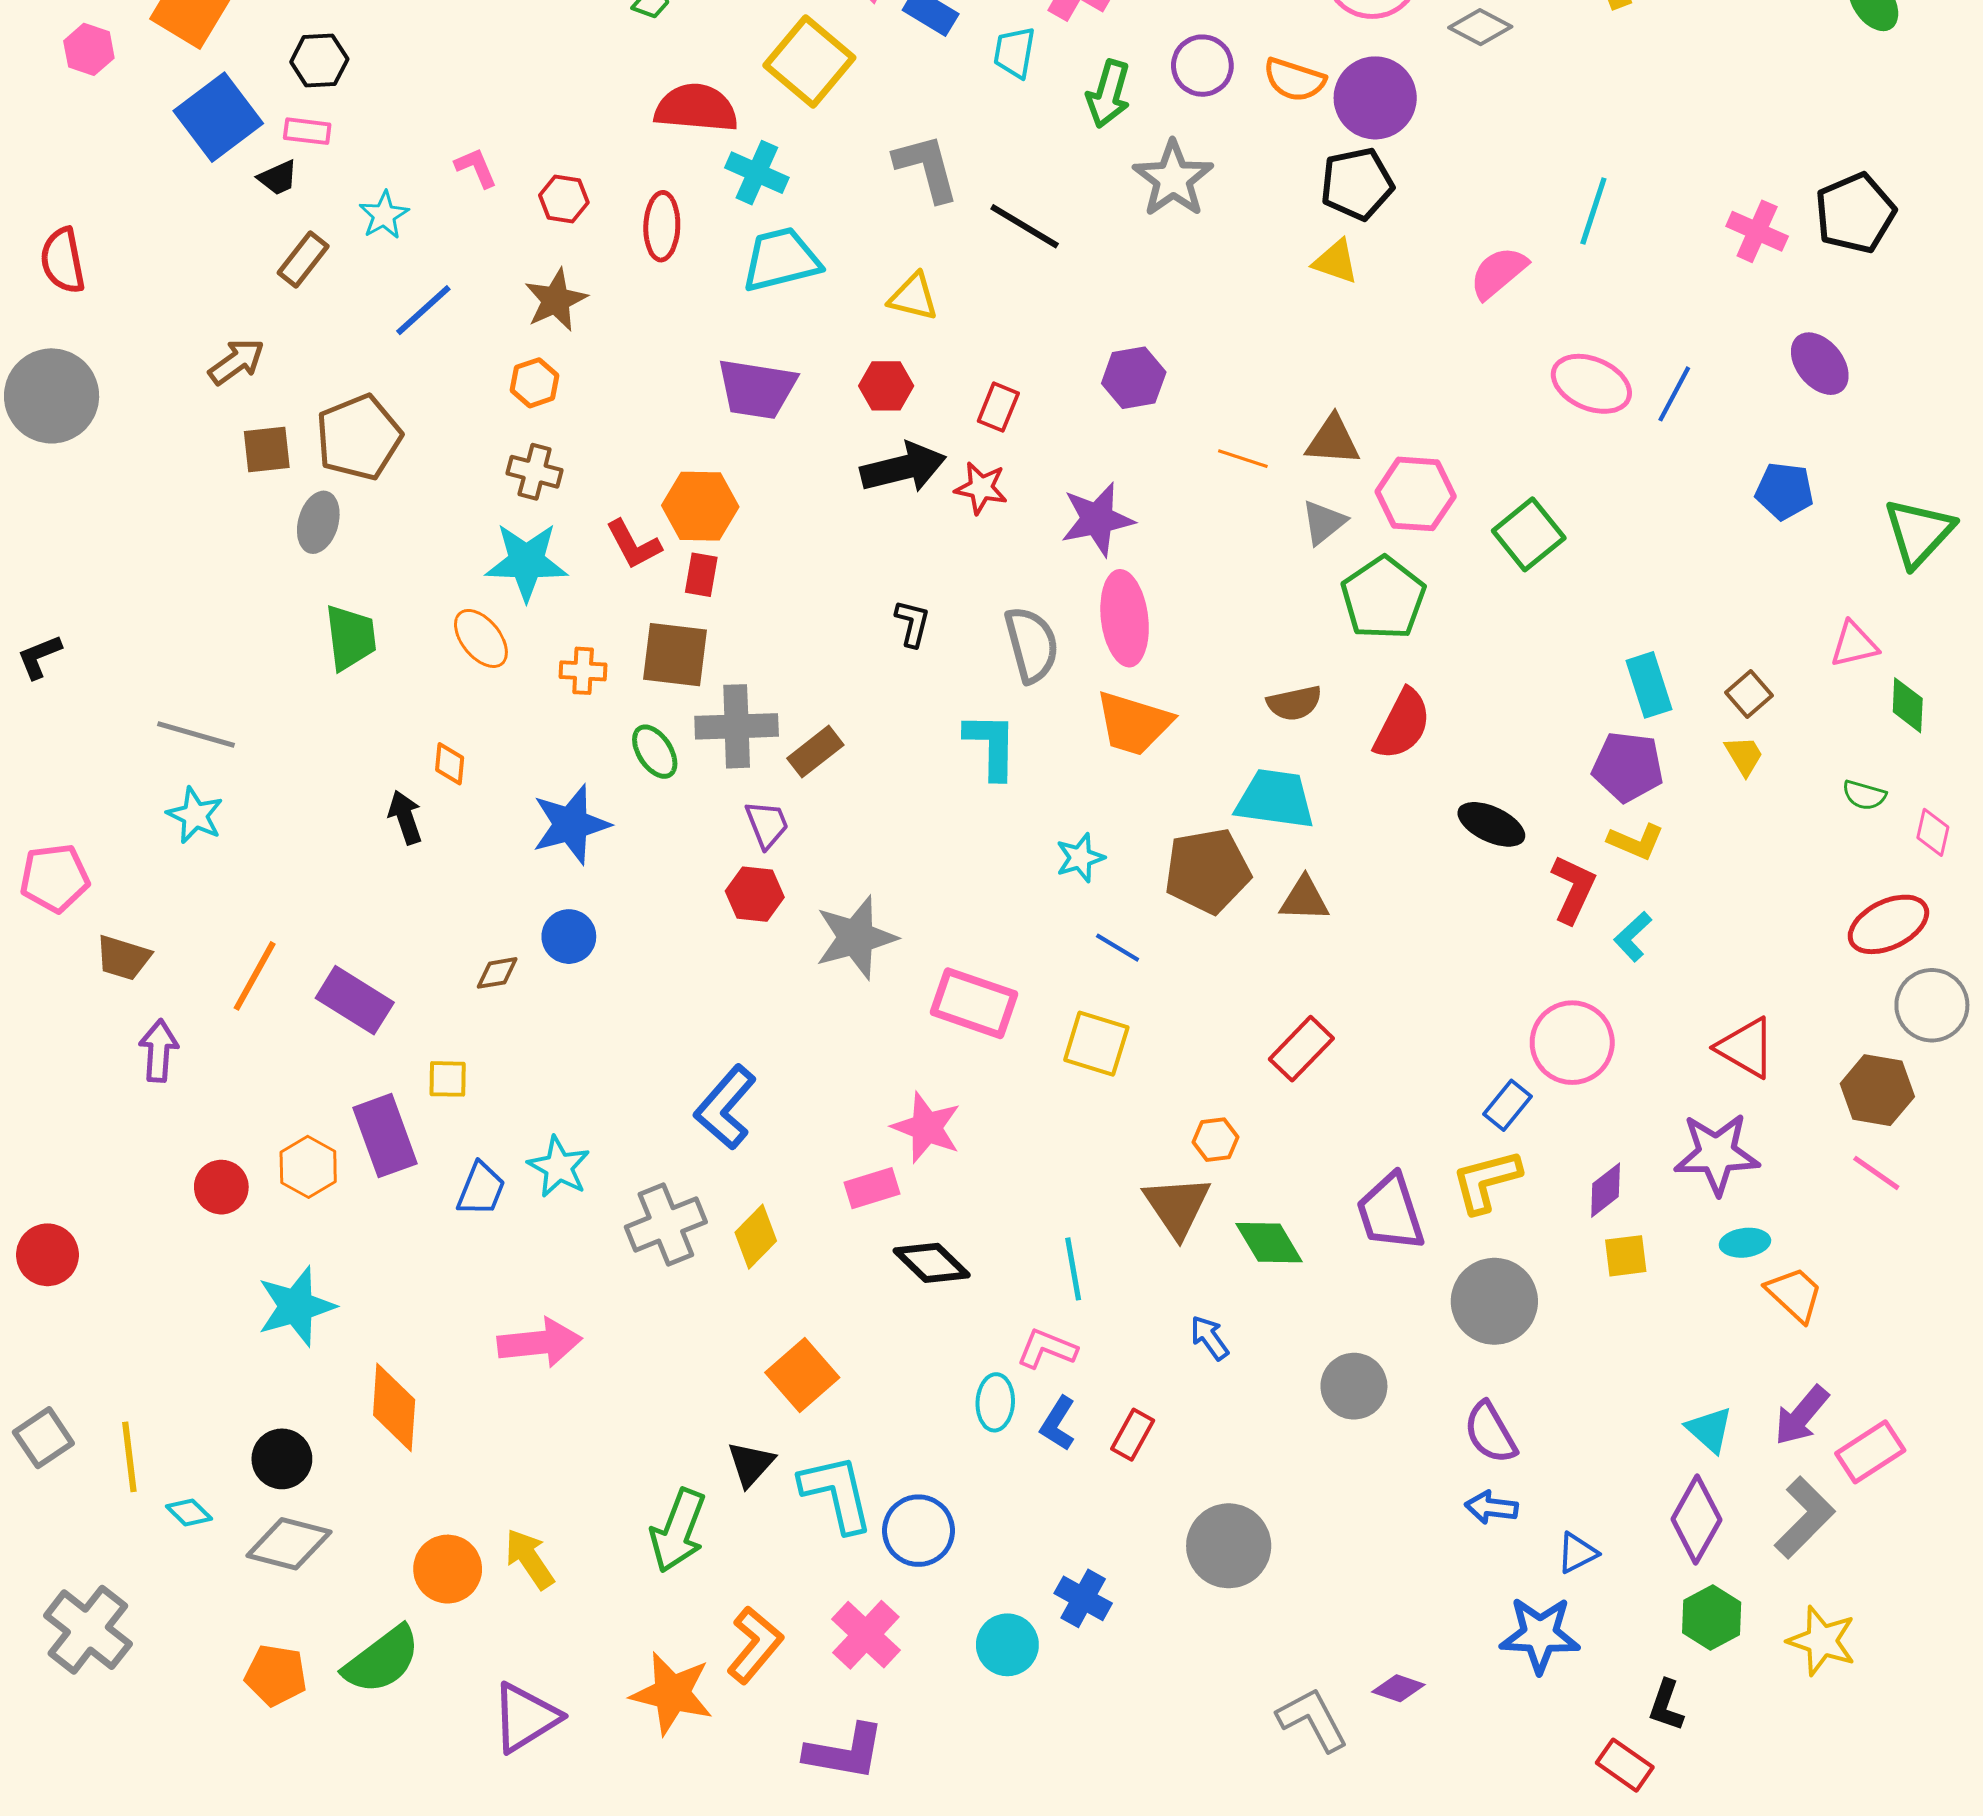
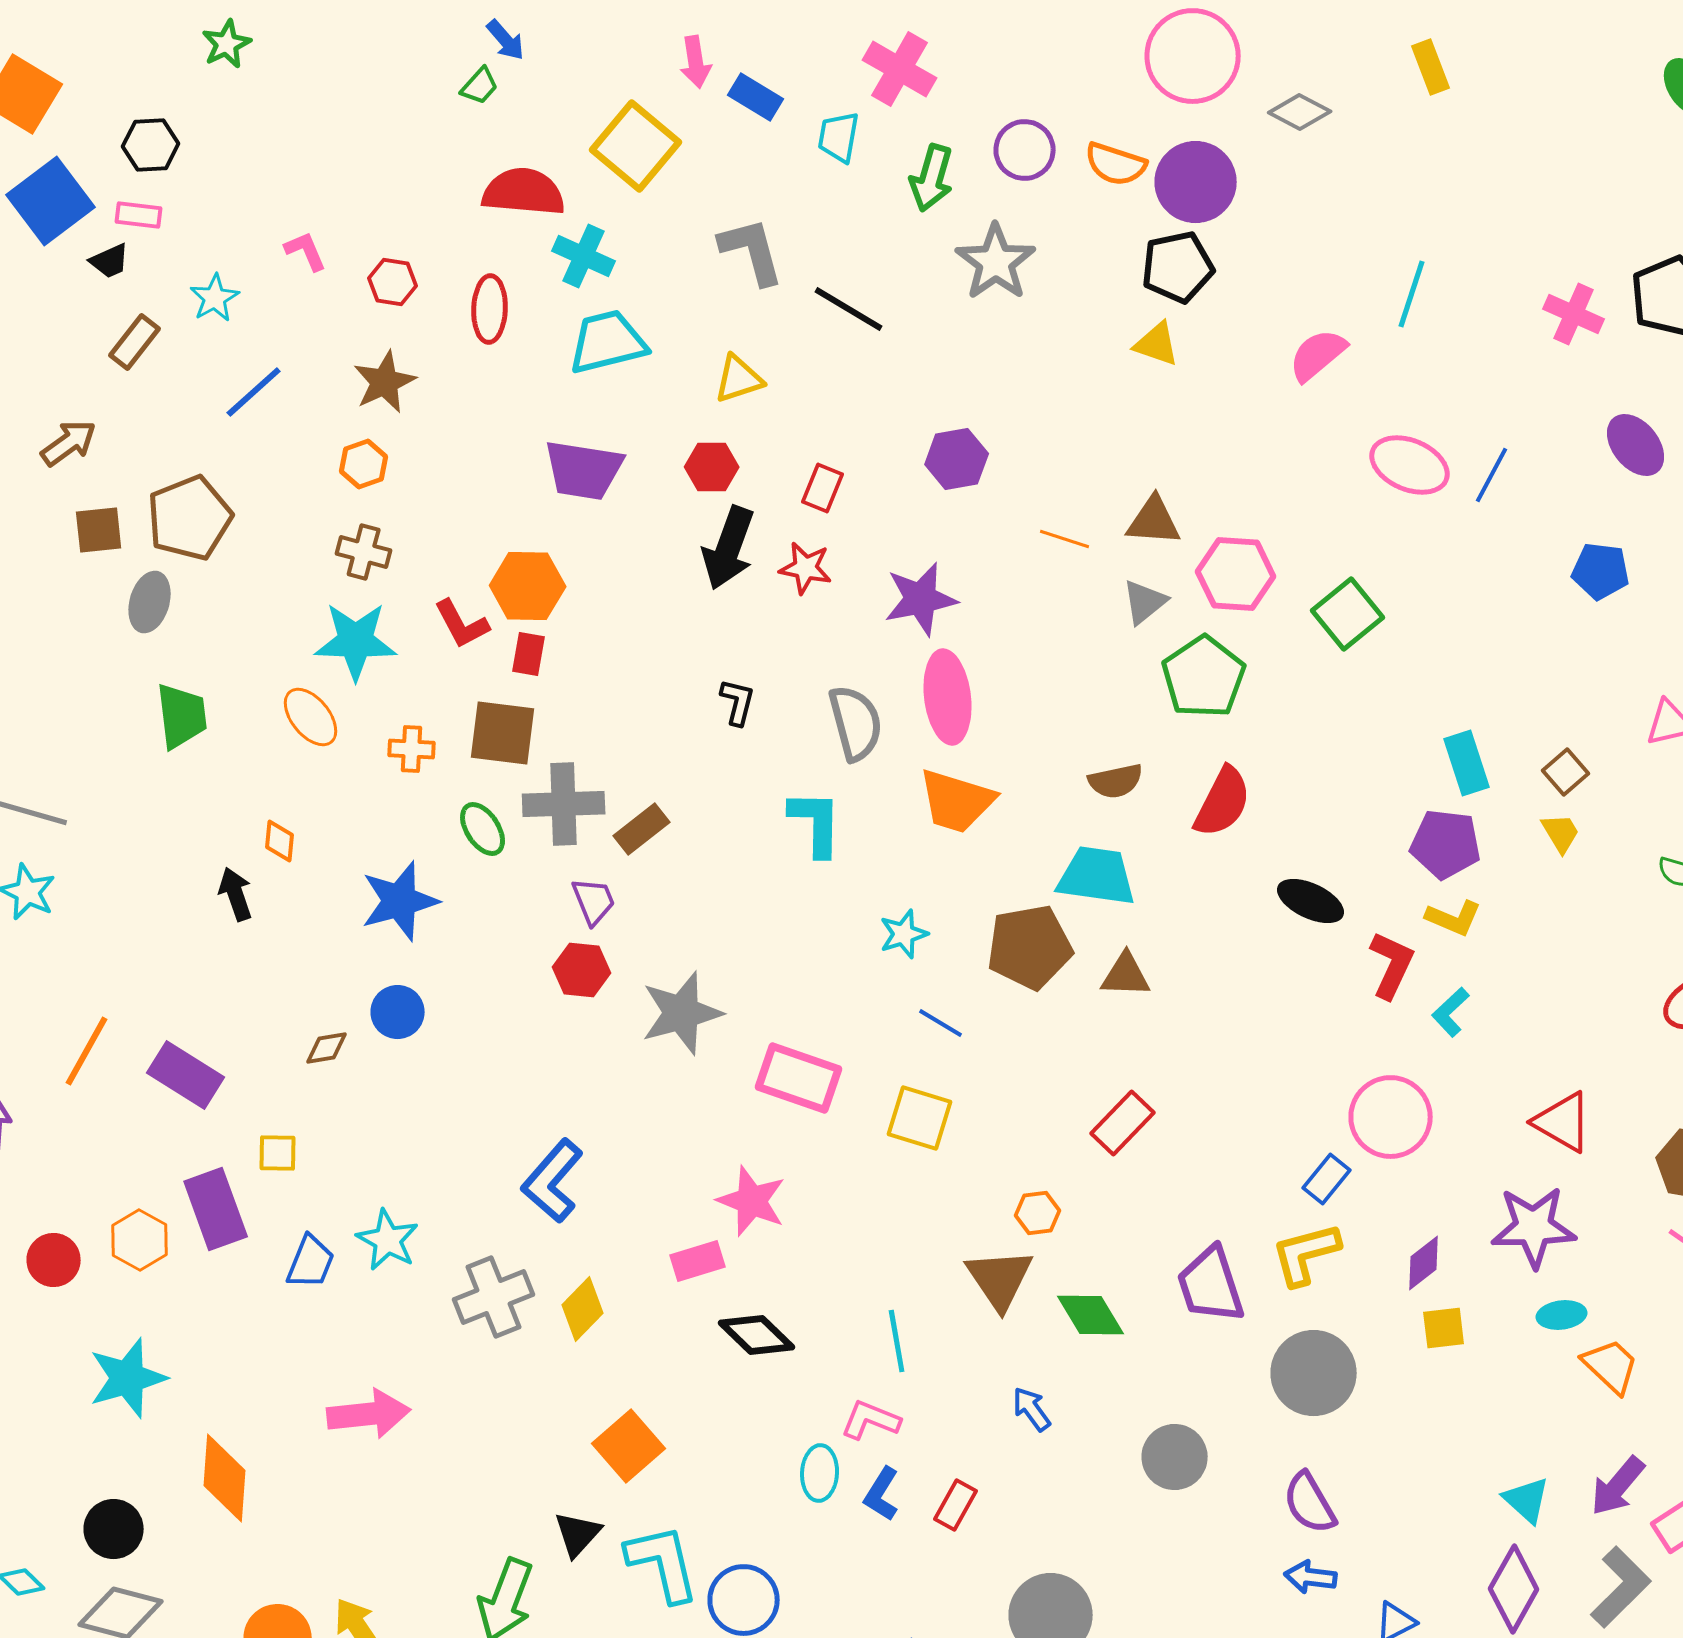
yellow triangle: (913, 297) -> (739, 379), turned -32
black arrow: (903, 468) -> (729, 548), turned 124

